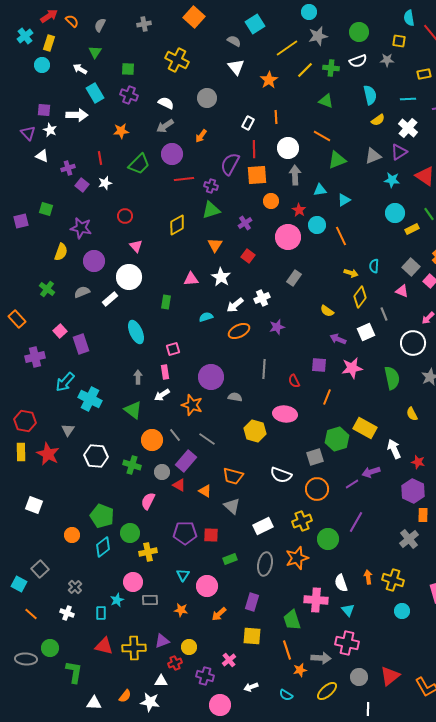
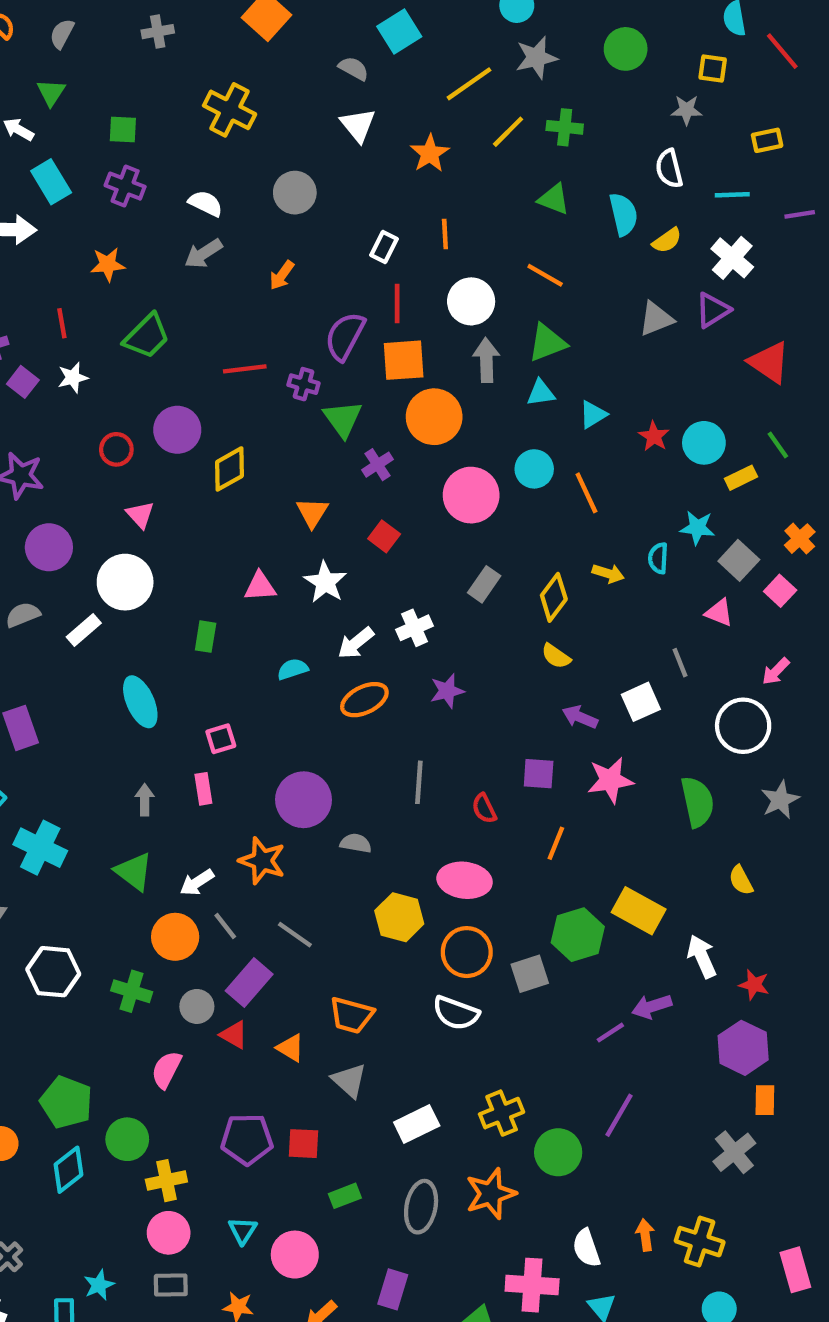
white semicircle: (358, 61) -> (669, 169), moved, turned 96
cyan semicircle: (370, 95) -> (623, 214), moved
purple circle: (172, 154) -> (177, 430), moved
green triangle: (337, 160) -> (547, 343), moved
cyan star: (392, 180) -> (697, 528), moved
orange circle: (271, 201) -> (434, 417), size x1.6
green triangle: (211, 210) -> (343, 419), moved, turned -48
red star: (299, 210) -> (654, 436), moved
yellow diamond: (360, 297) -> (554, 597), moved
white arrow: (162, 395) -> (197, 882), moved
orange circle: (317, 489) -> (467, 952), moved
pink circle: (133, 582) -> (169, 1233), moved

